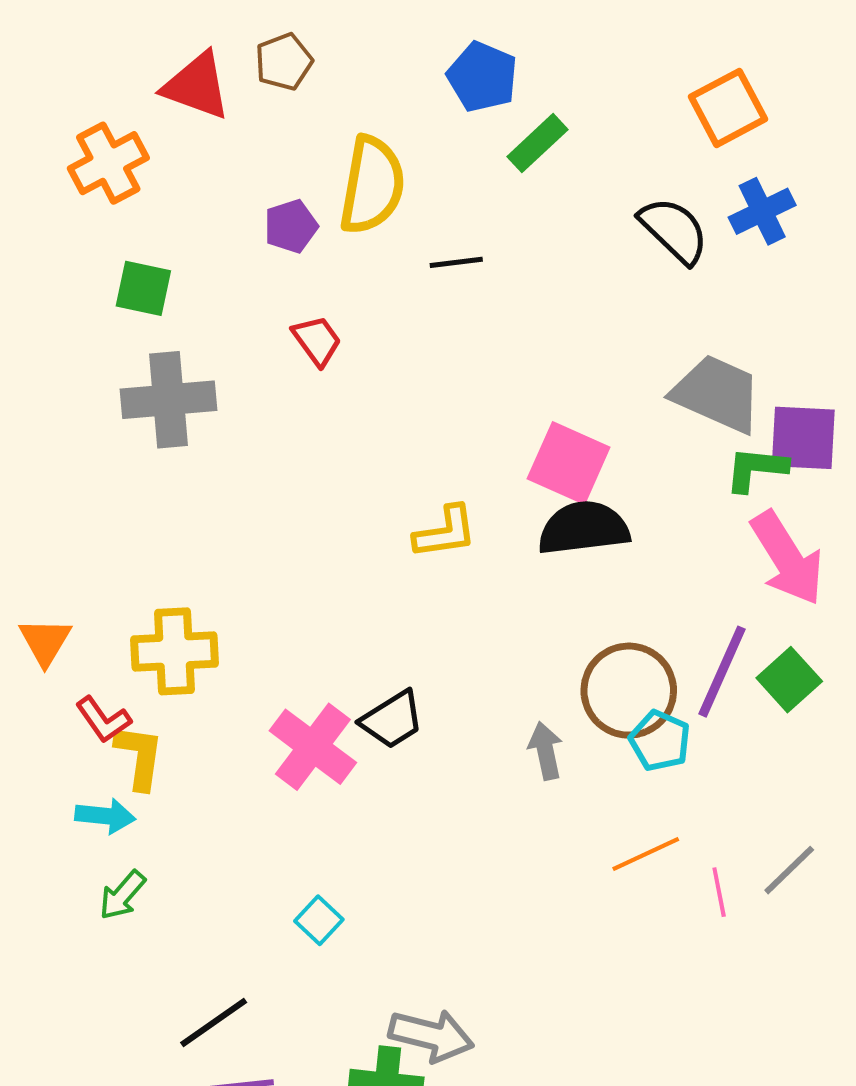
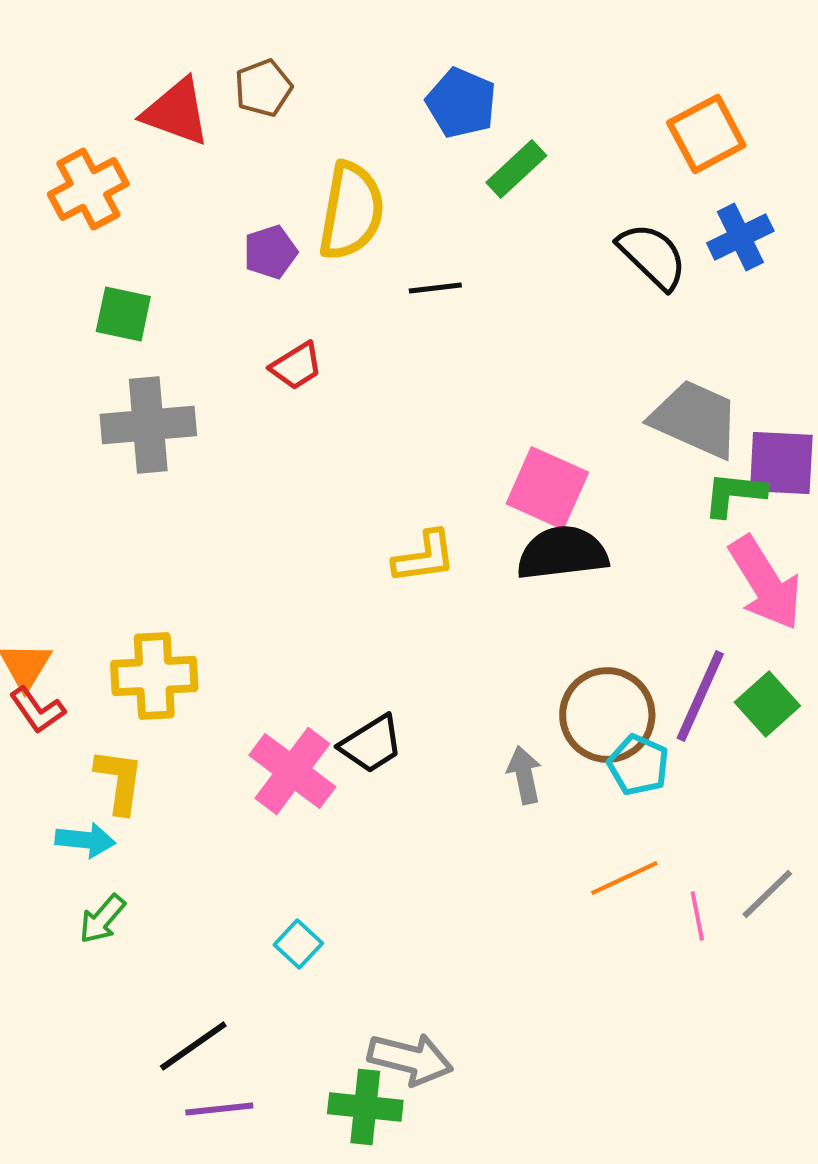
red trapezoid: (317, 341) -> (296, 366), turned 94
red L-shape: (103, 720) -> (37, 710), moved

